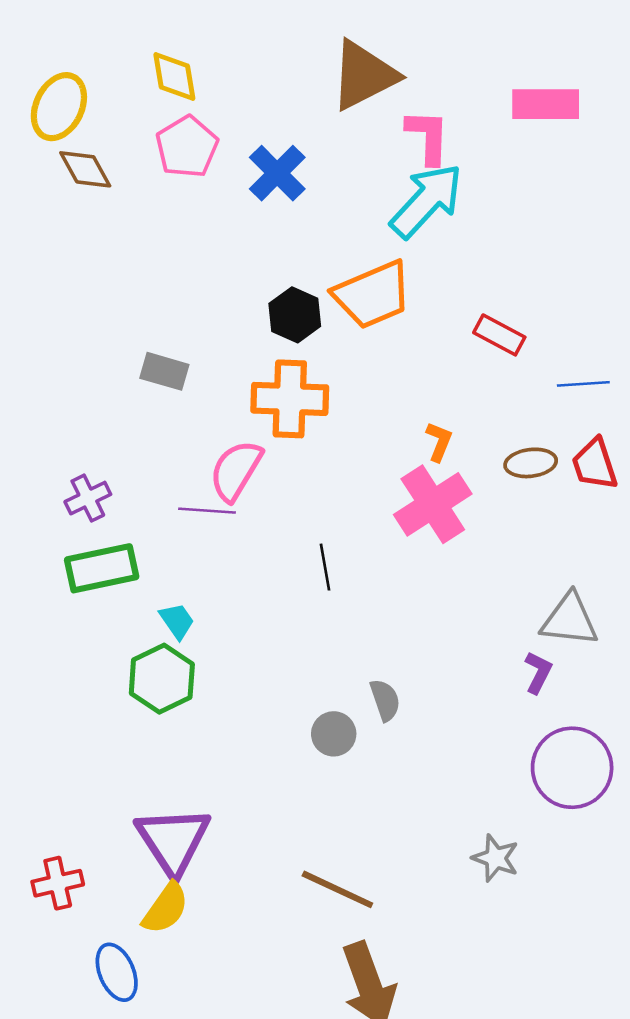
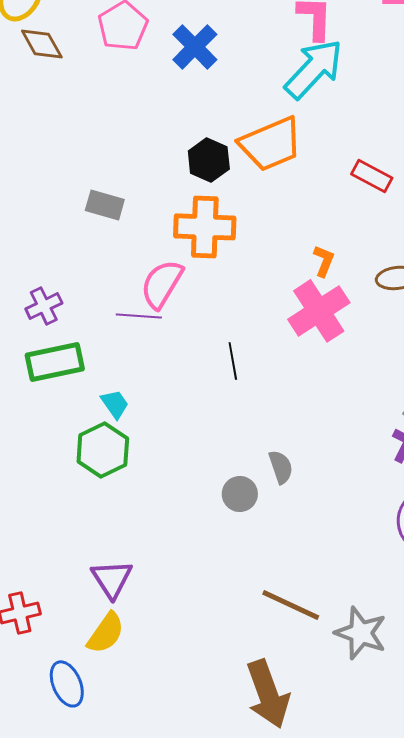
purple triangle: (173, 841) -> (112, 579), size x0.7
gray star: (496, 858) -> (361, 633), moved, size x1.4
brown line: (337, 889) -> (291, 605), moved

